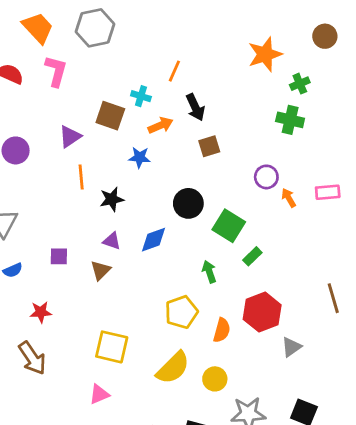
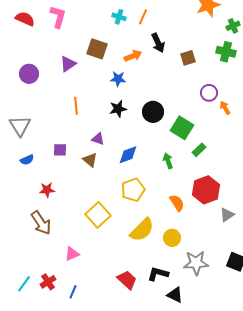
cyan cross: (141, 96) -> (119, 17), moved
brown square: (209, 146) -> (188, 58), moved
orange line: (81, 177) -> (76, 106), moved
black star: (112, 199) -> (118, 109), moved
blue diamond: (154, 240) -> (128, 155), moved
brown triangle: (101, 270) -> (90, 160), turned -35
yellow pentagon: (181, 312) -> (133, 190), moved
orange semicircle: (222, 330) -> (177, 203), turned -48
yellow square: (112, 347) -> (98, 215), turned 35
pink triangle: (99, 394) -> (72, 254), moved

